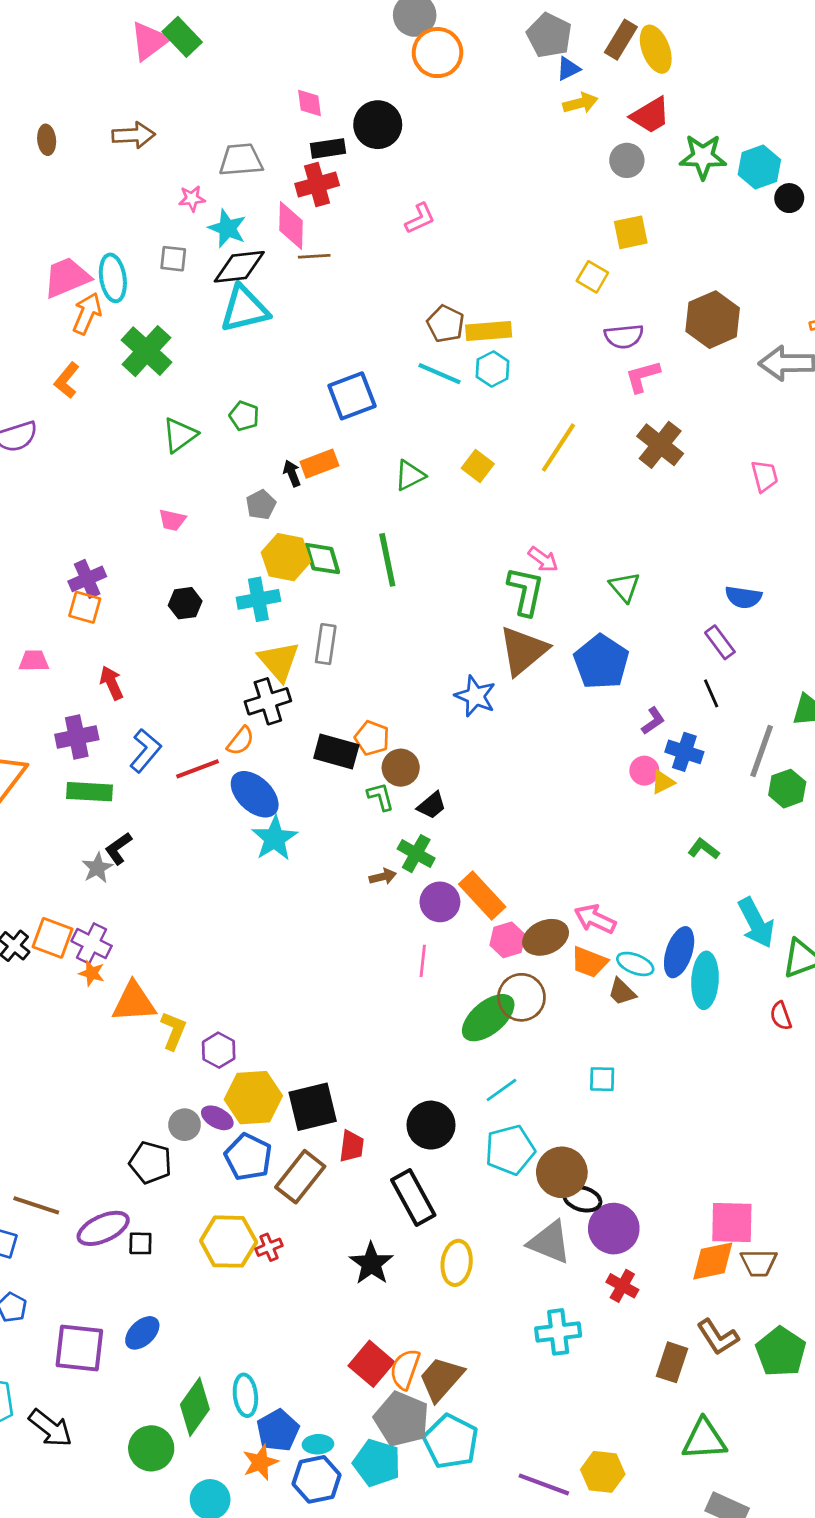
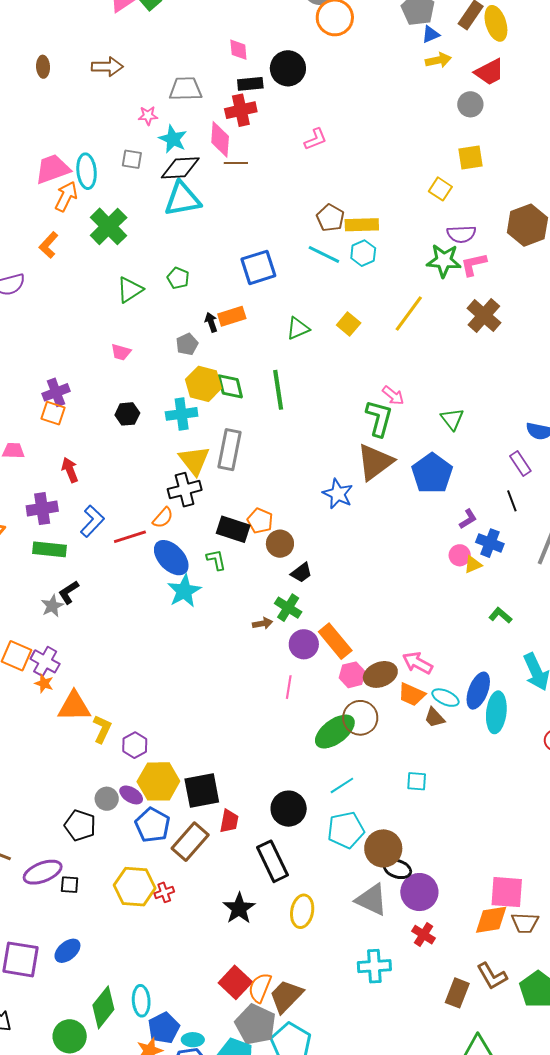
green star: (703, 157) -> (444, 261), moved
gray rectangle: (326, 644) -> (229, 450), size x1.4
green L-shape: (381, 797) -> (216, 560), moved

